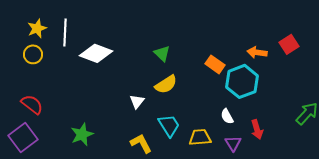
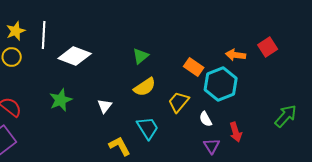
green triangle: (162, 53) -> (141, 56), turned 36
white triangle: (137, 101) -> (105, 106), moved
green star: (82, 134) -> (61, 100), moved
yellow trapezoid: (200, 137) -> (179, 102), moved, turned -45

